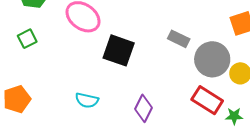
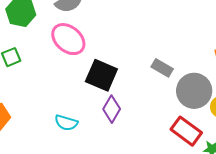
purple diamond: (143, 108) -> (112, 109), moved

